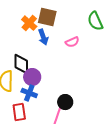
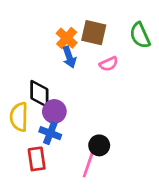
brown square: (47, 17) -> (94, 33), moved
orange cross: (29, 23) -> (67, 38), moved

